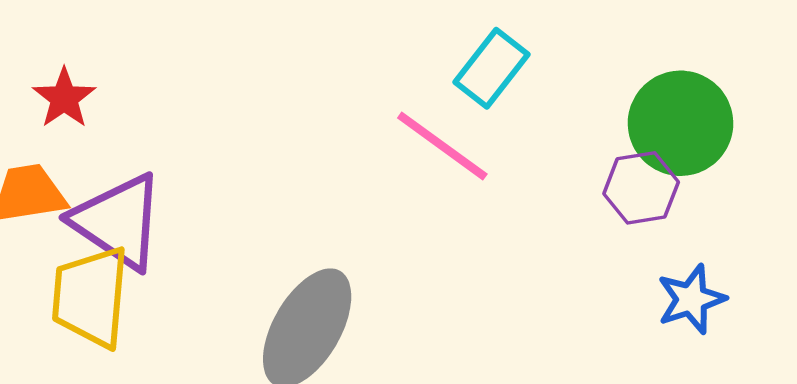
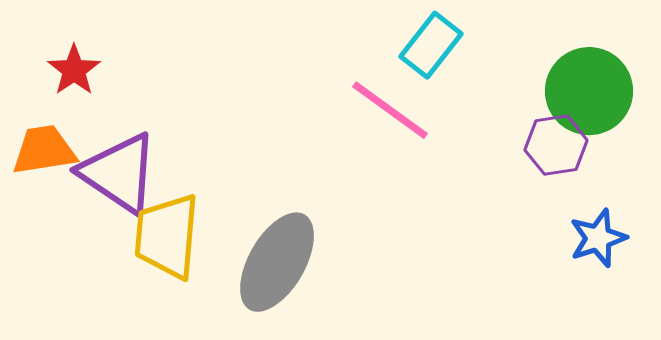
yellow trapezoid: (90, 297) -> (167, 236), moved

